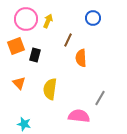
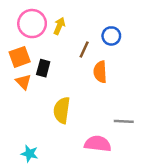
blue circle: (93, 18) -> (111, 36), moved
orange triangle: (19, 83) -> (23, 82), moved
gray line: (100, 98) -> (124, 121), turned 63

